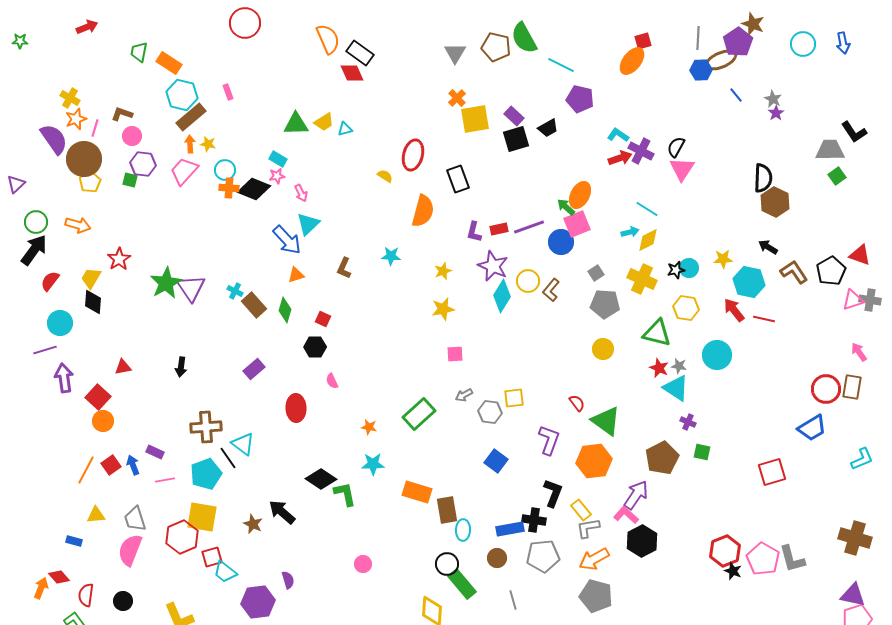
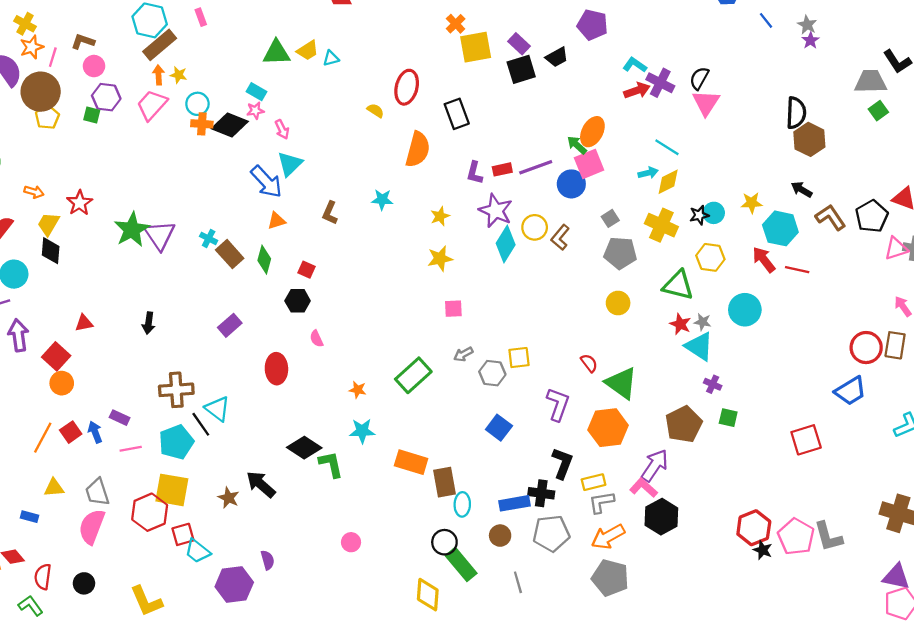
orange arrow: (78, 225) -> (34, 192), moved, size x0.7
yellow rectangle: (581, 510) -> (594, 482), turned -65

